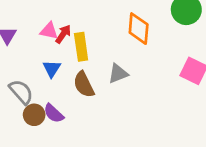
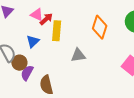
brown semicircle: (84, 84) -> (46, 85), moved
purple semicircle: (54, 113) -> (27, 73), turned 63
brown circle: (34, 115) -> (19, 63), moved

